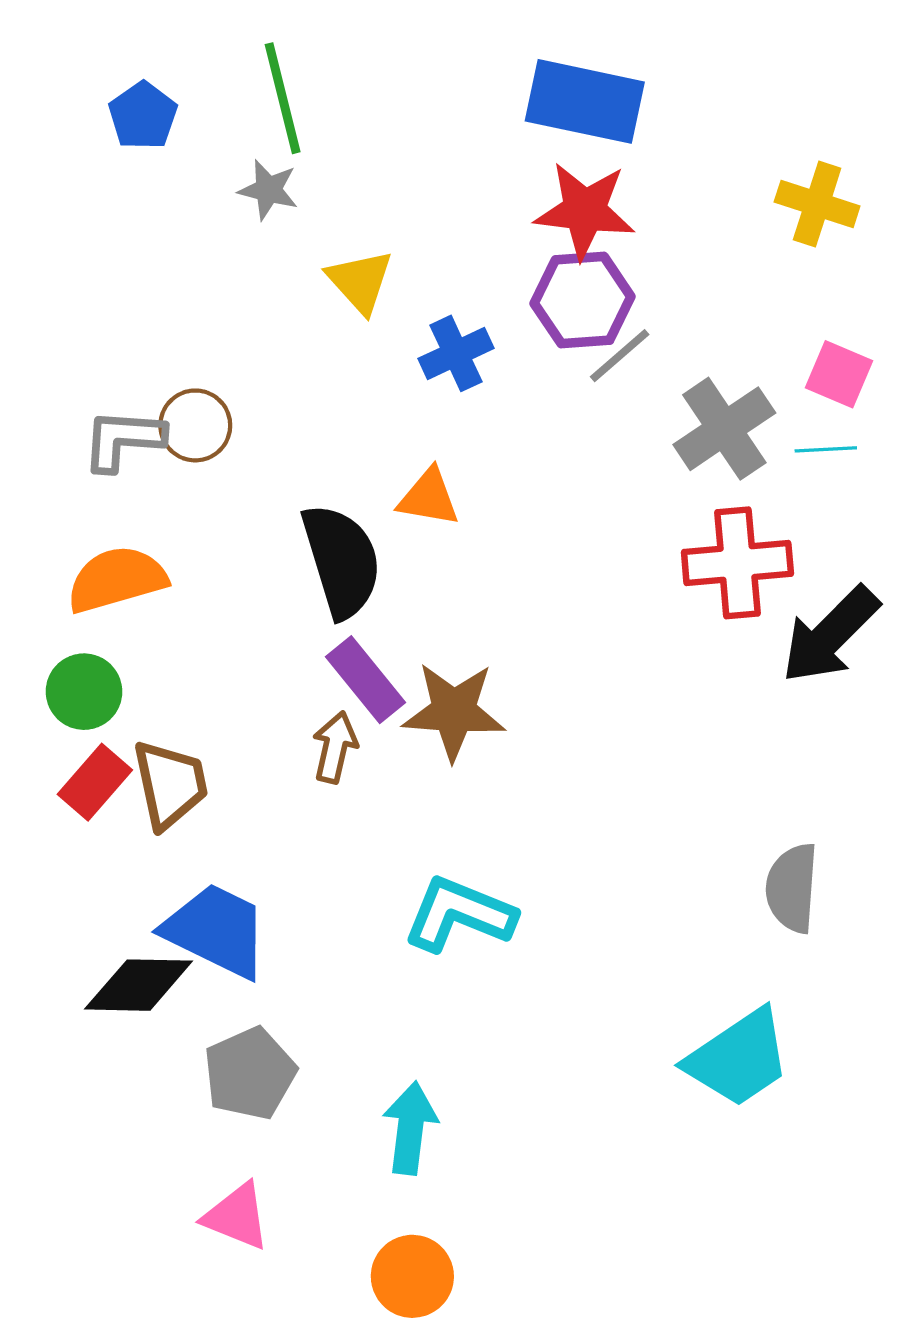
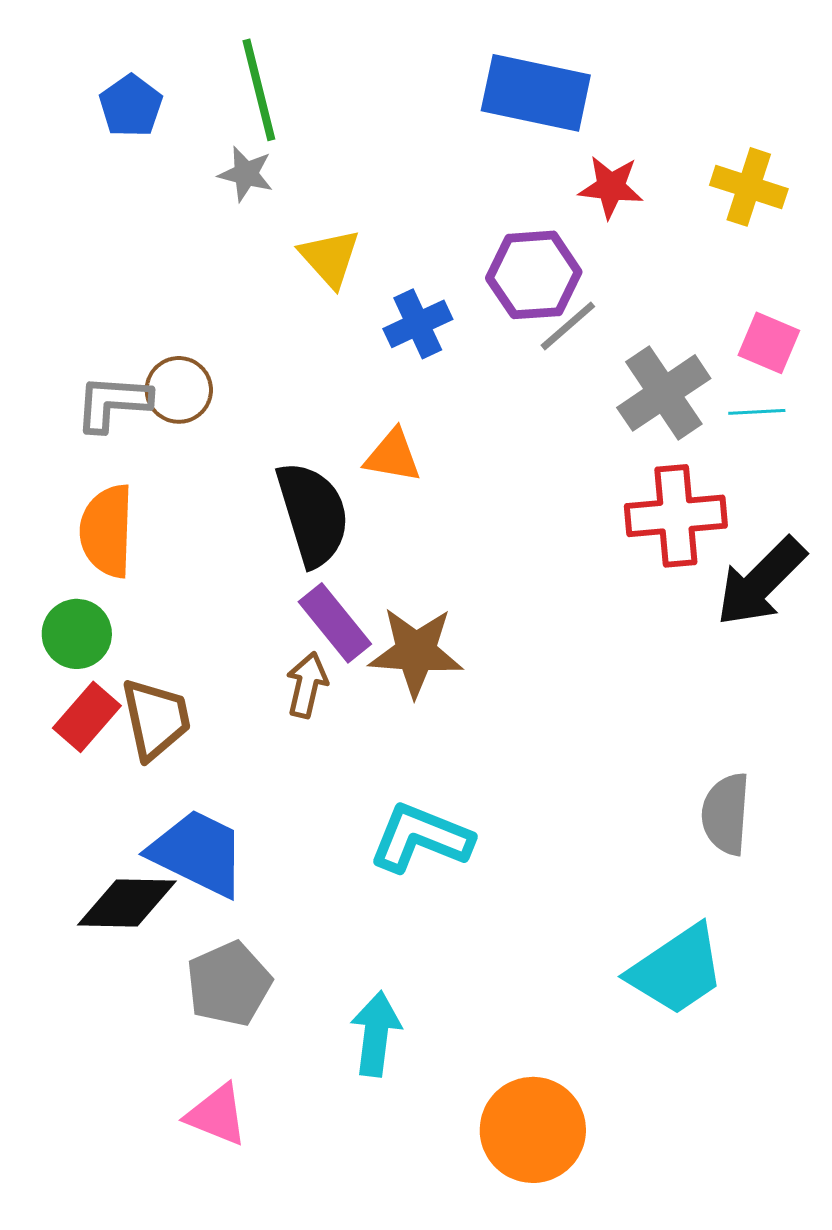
red star: (585, 211) -> (611, 187), moved, size x0.7
orange semicircle: (117, 579) -> (107, 531), turned -72
orange circle: (412, 1276) -> (533, 1130), moved, size x1.4

